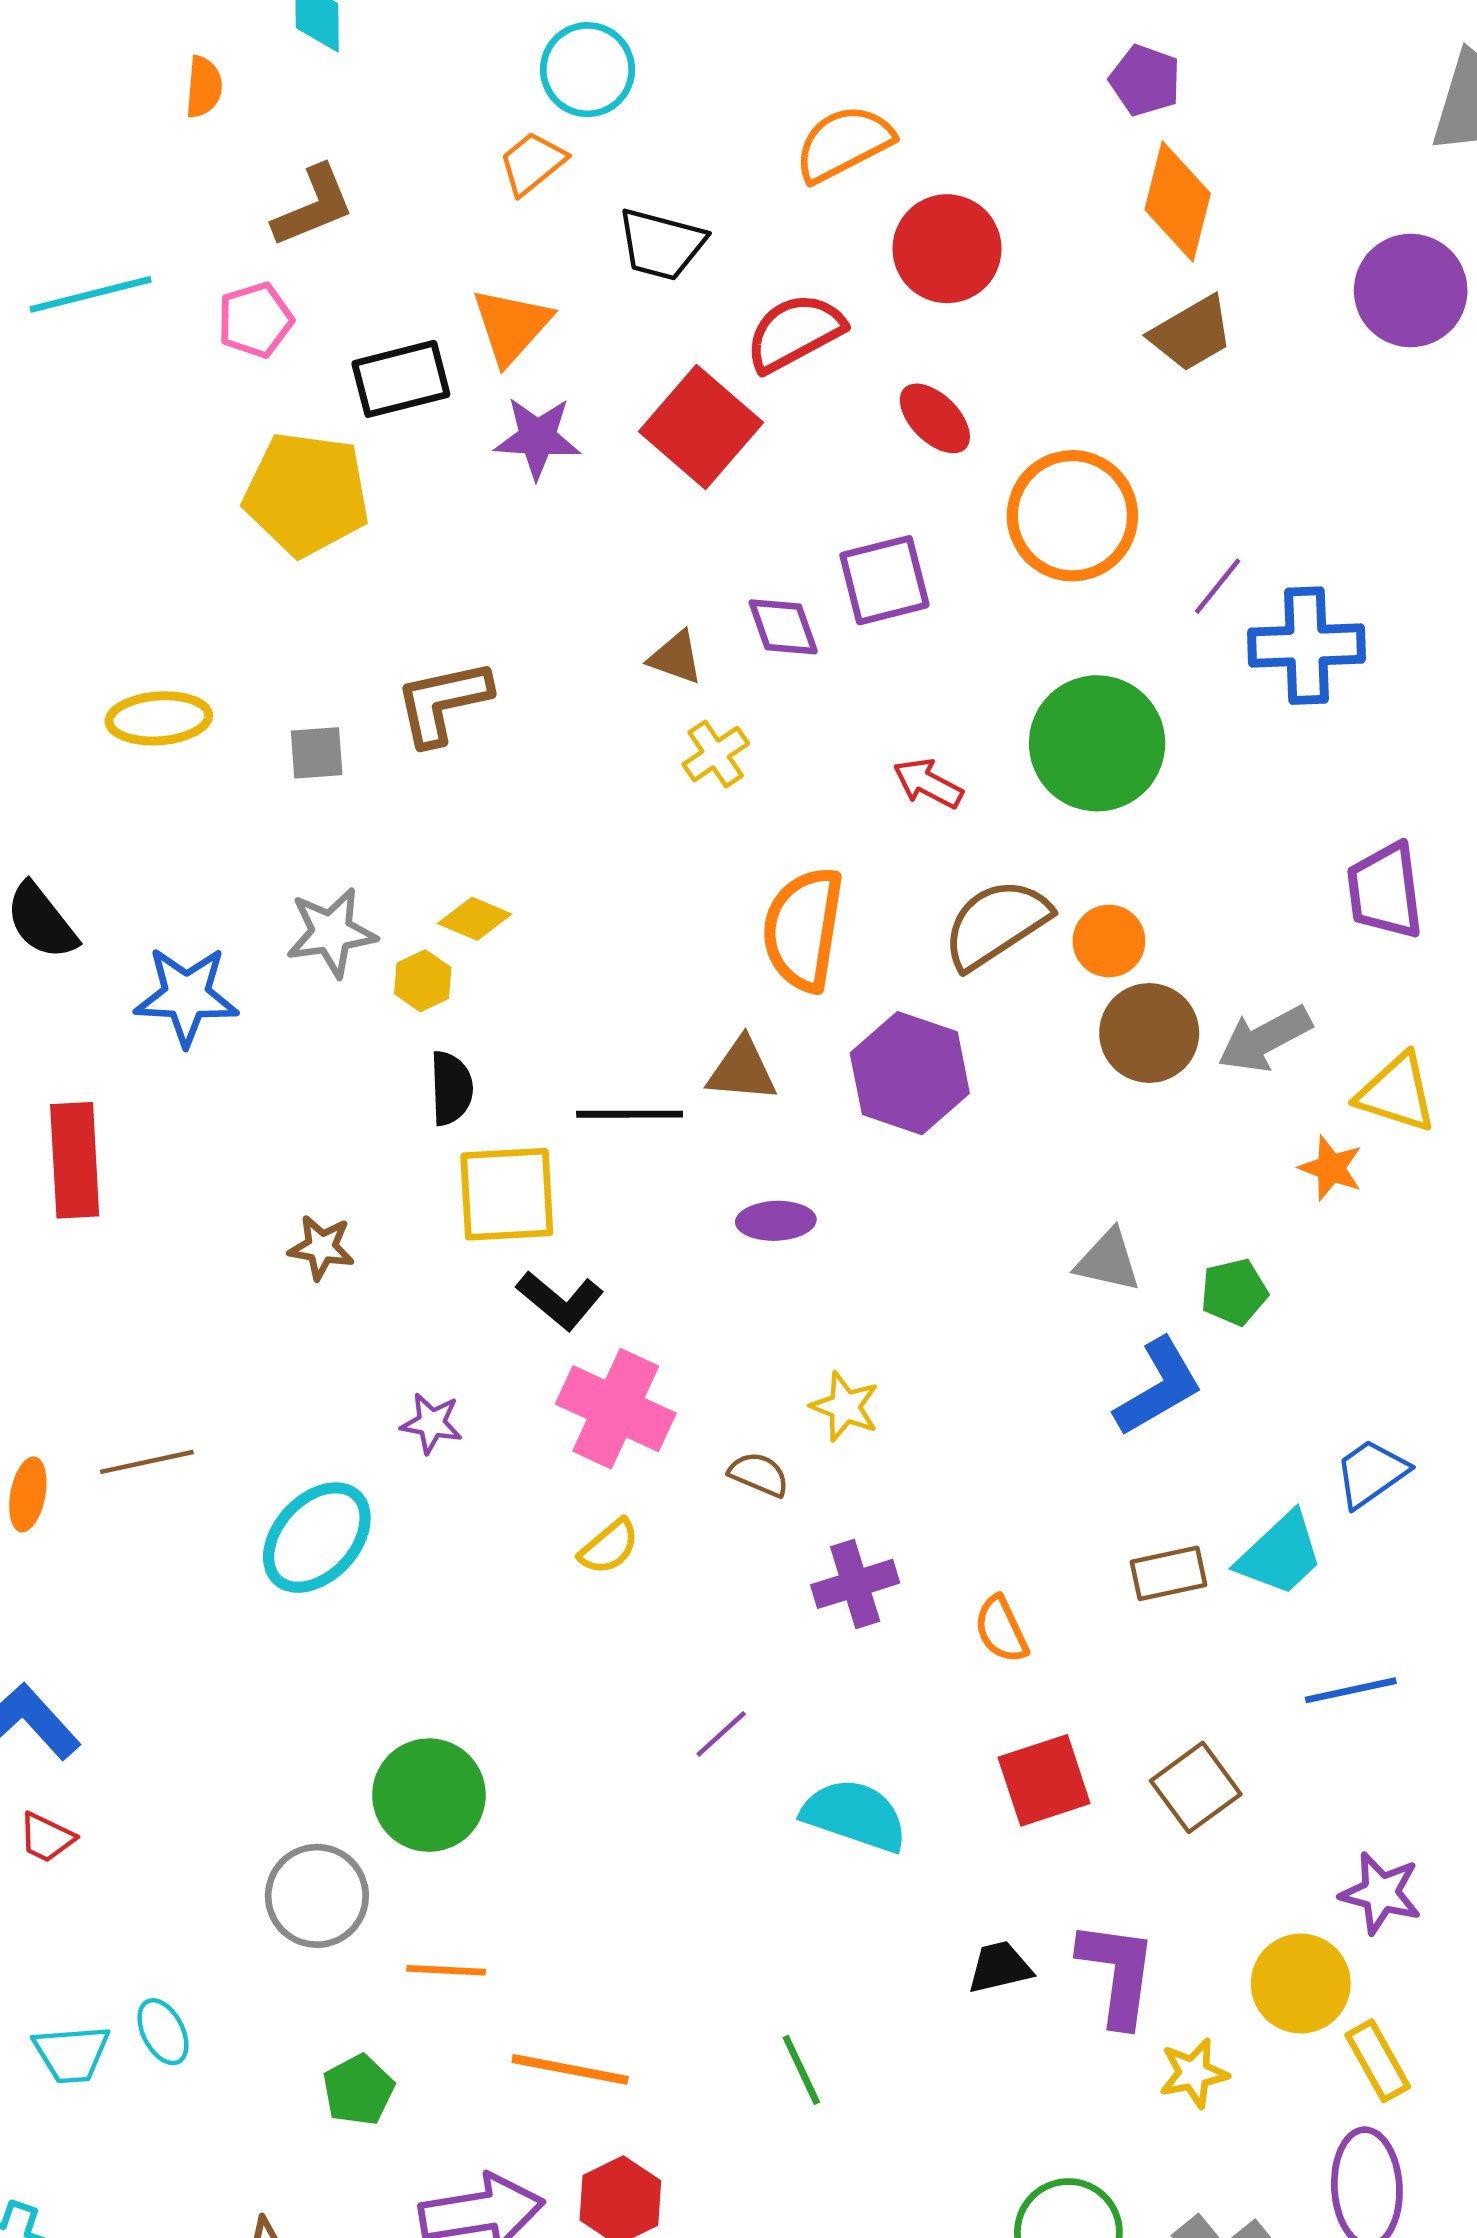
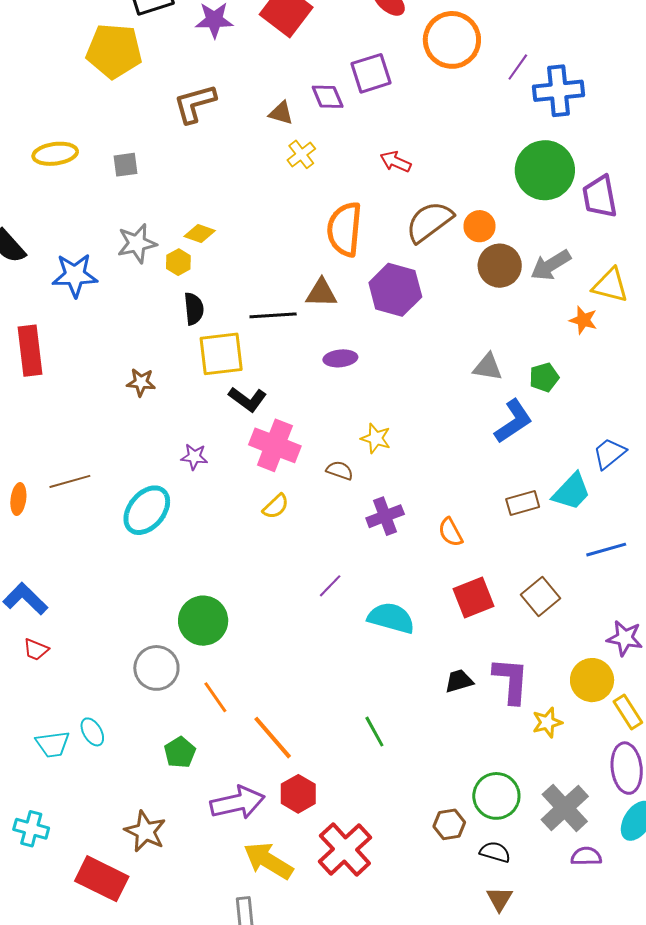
brown L-shape: (443, 702) -> (195, 104), moved
green circle: (1097, 743) -> (545, 170), moved
orange line: (446, 1970) -> (215, 697), turned 56
orange line: (570, 2069) -> (273, 738), turned 42

